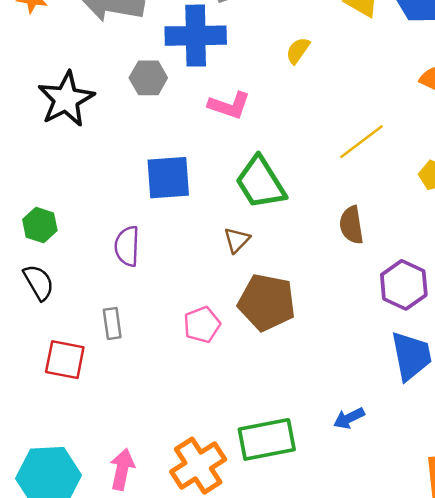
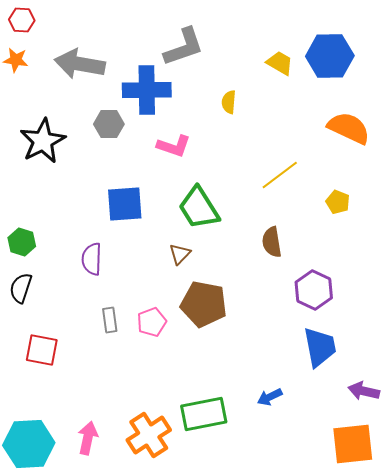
yellow semicircle: (298, 51) -> (229, 102), turned -30
black semicircle: (39, 282) -> (21, 288), turned -132
gray rectangle: (112, 323) -> (110, 320), moved

